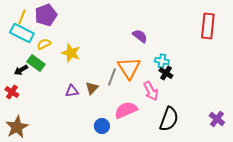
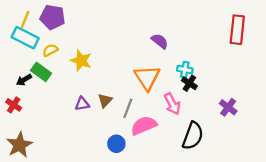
purple pentagon: (46, 15) -> (52, 17), turned 30
gray line: (112, 77) -> (128, 108), moved
purple cross: (217, 119) -> (228, 107), moved

